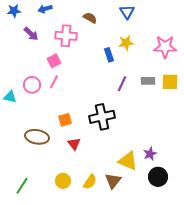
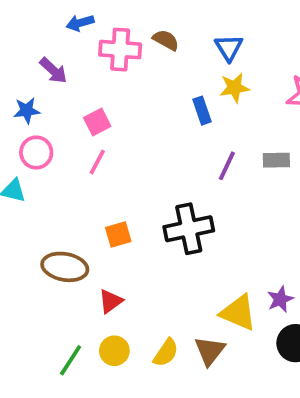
blue star: (14, 11) -> (27, 111), moved
blue triangle: (127, 12) -> (229, 48), moved
pink cross: (66, 36) -> (120, 50), moved
pink circle: (32, 85) -> (36, 153), moved
red triangle: (74, 144) -> (111, 301), moved, turned 32
green line: (22, 186) -> (71, 360), moved

